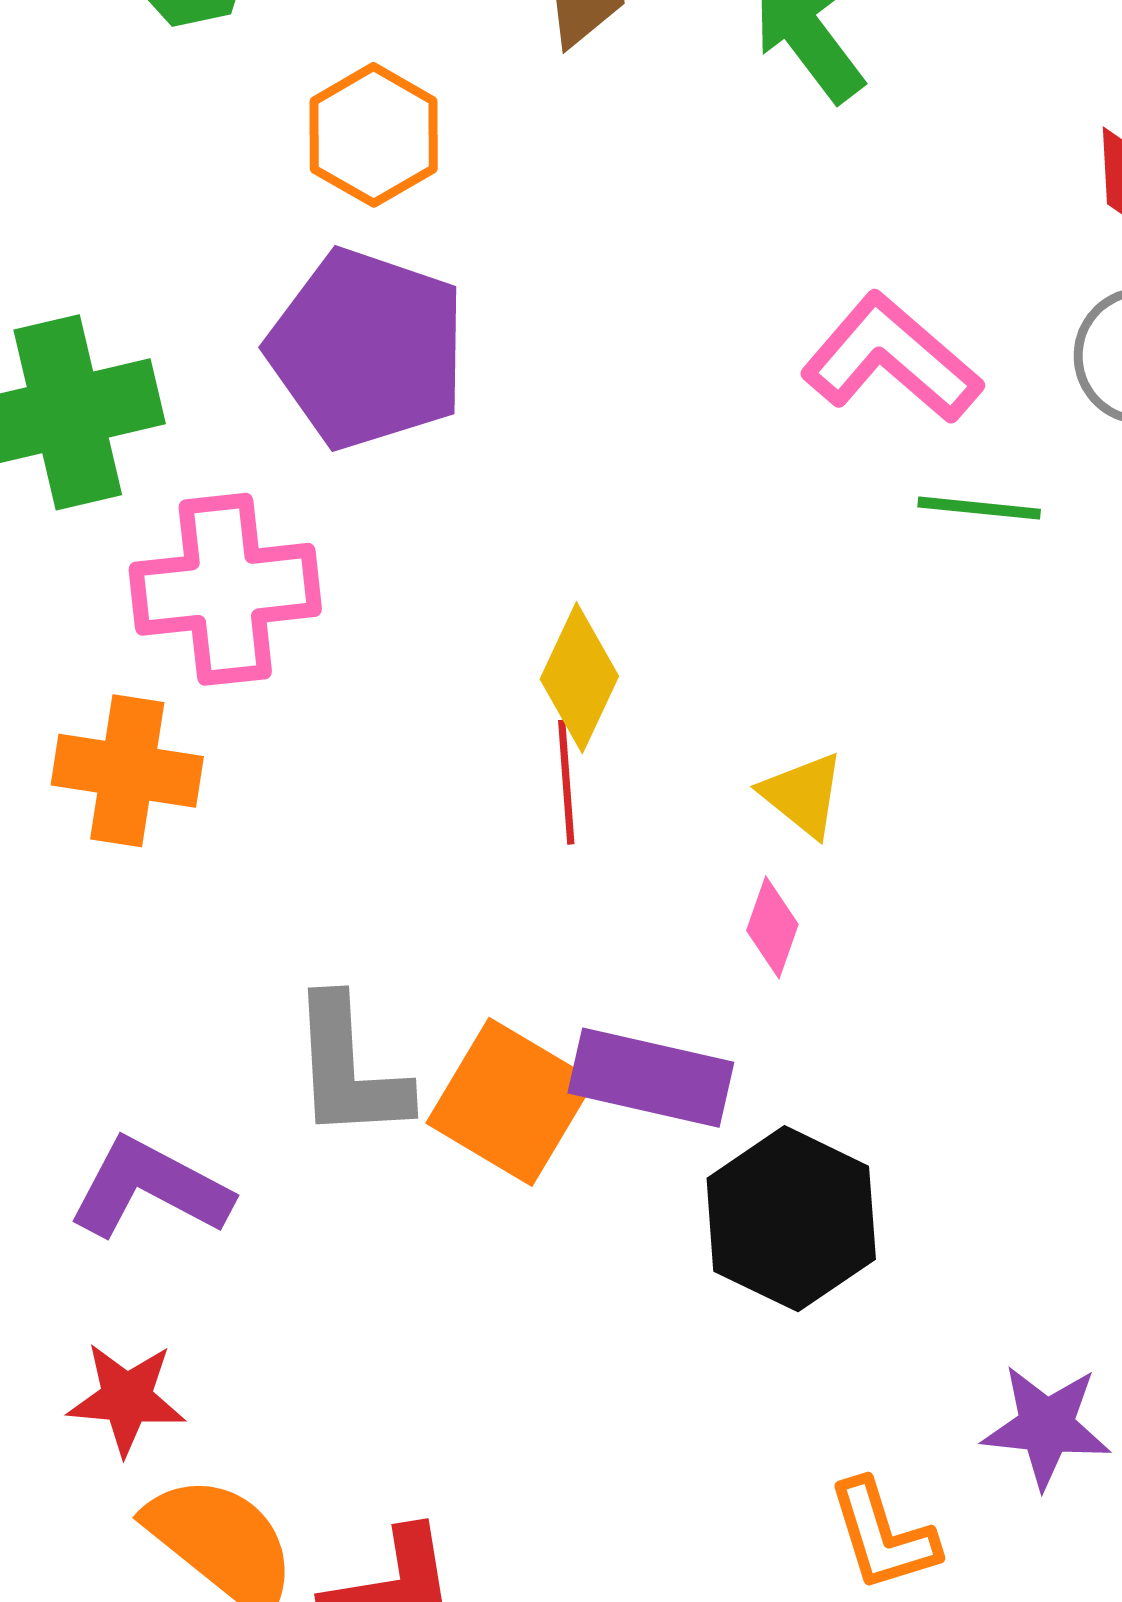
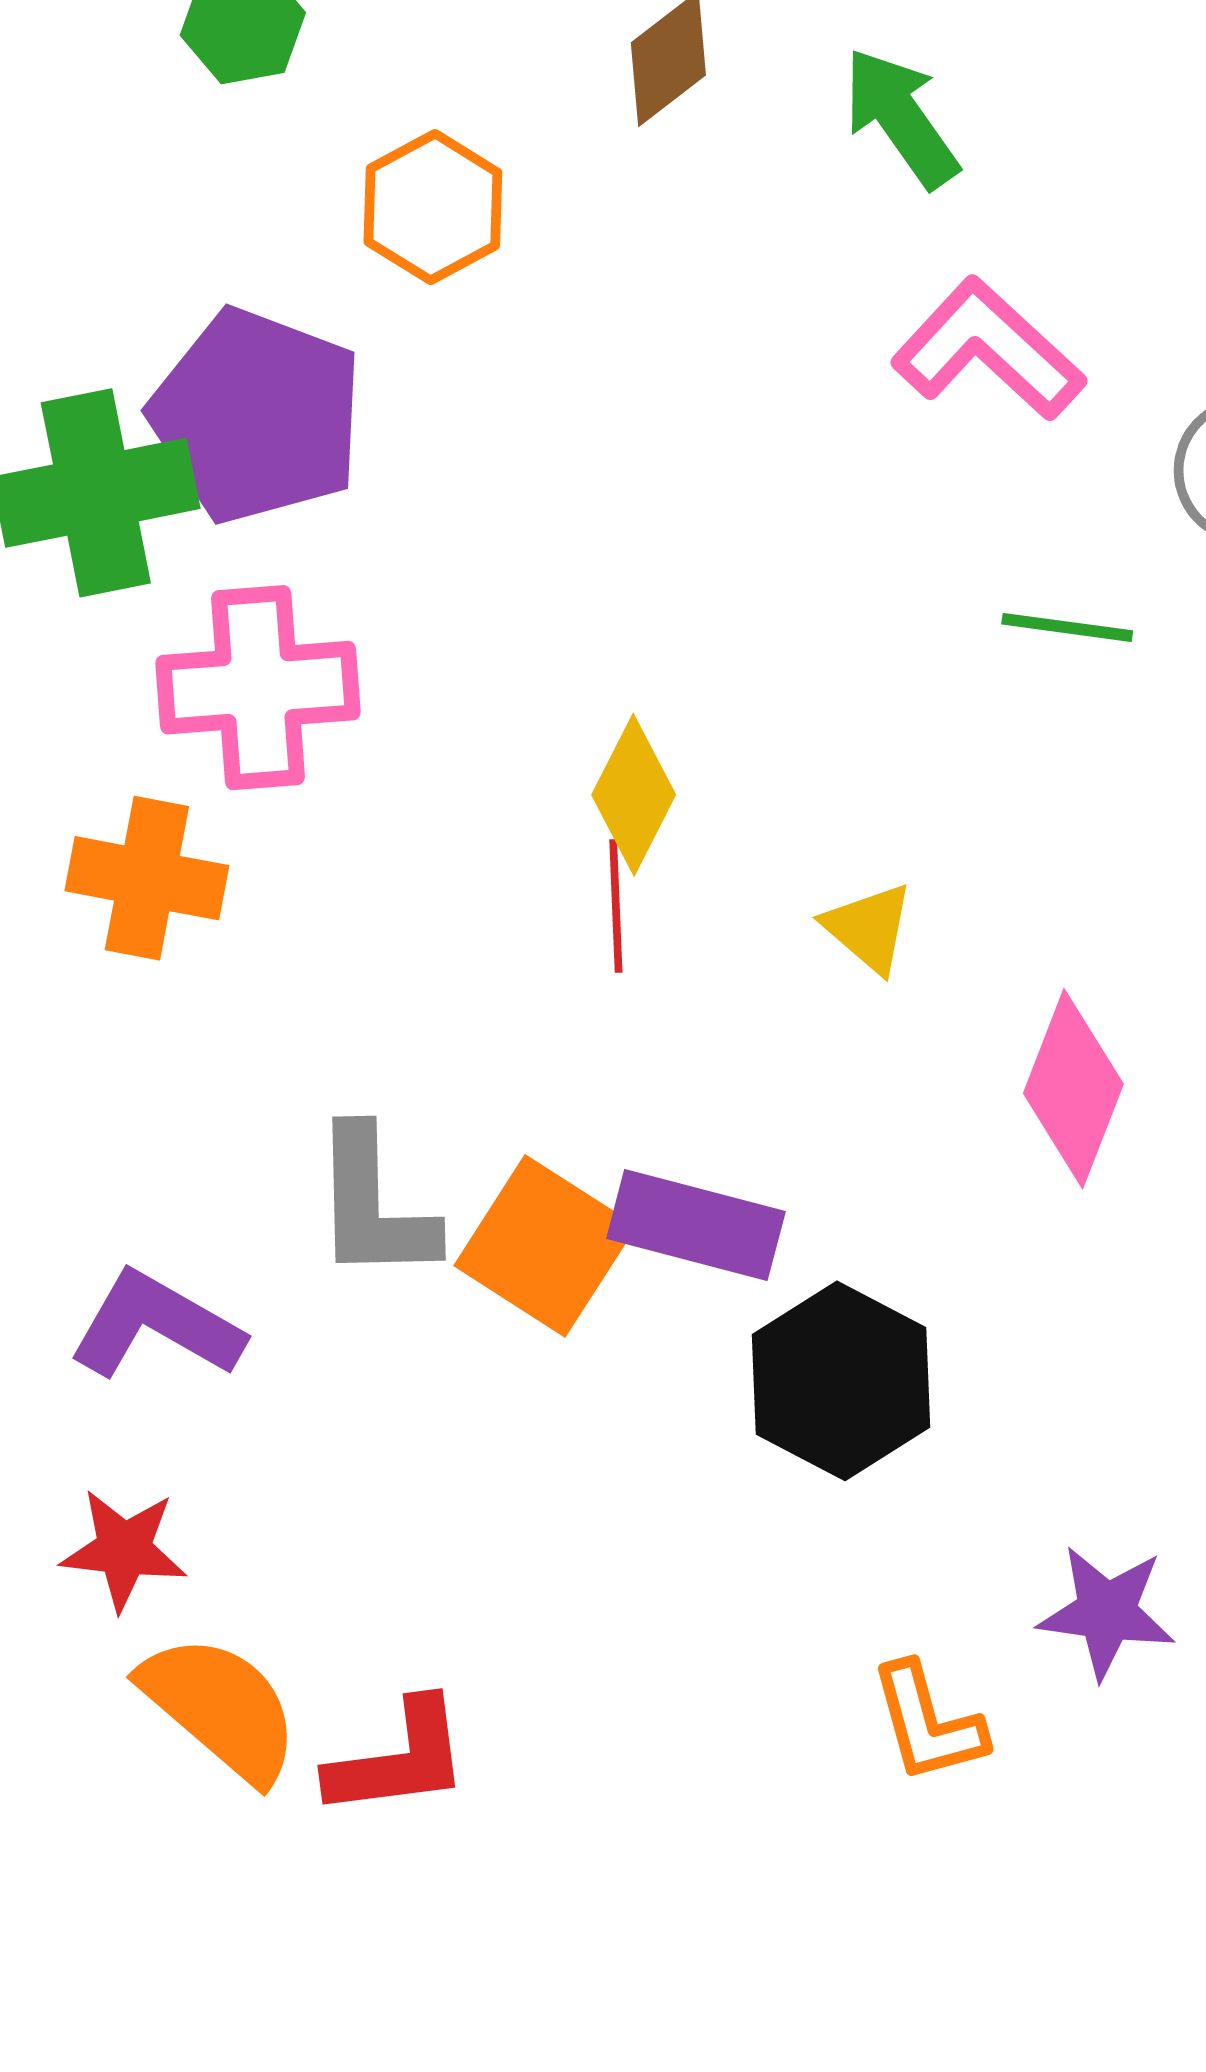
purple pentagon: (367, 349) -> (257, 416), moved
pink L-shape: (891, 359) -> (988, 349), moved
pink diamond: (772, 927) -> (1073, 1089), moved, size x1.8

